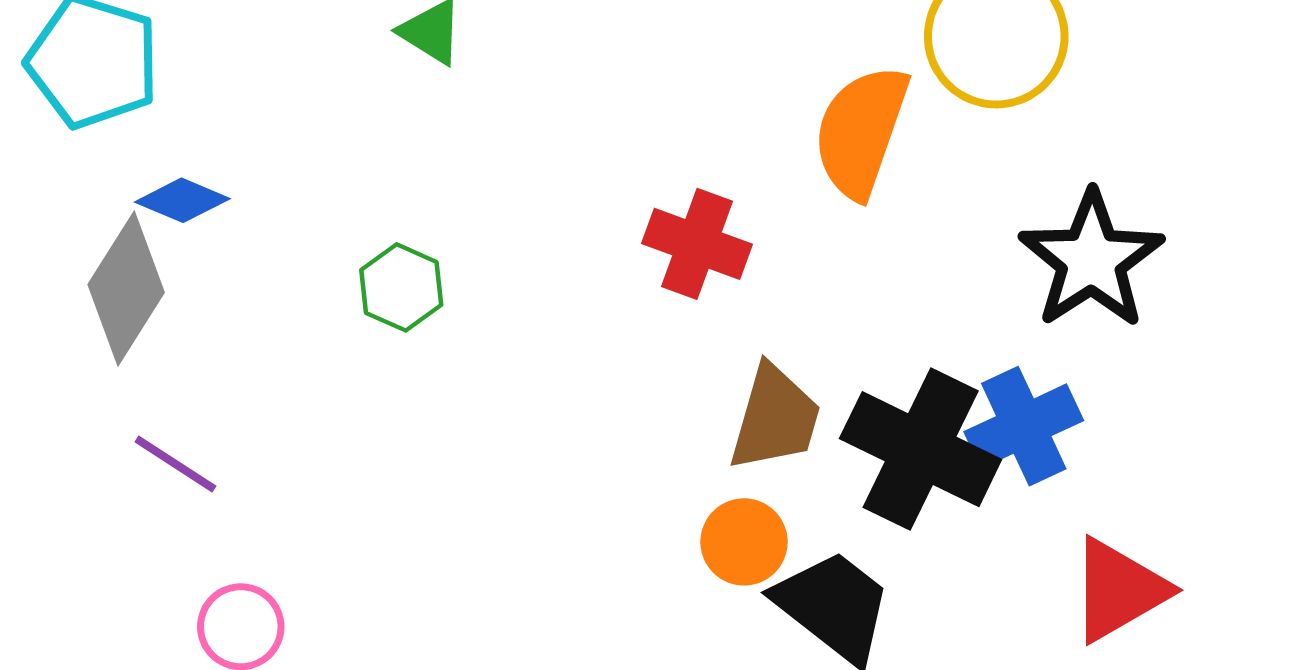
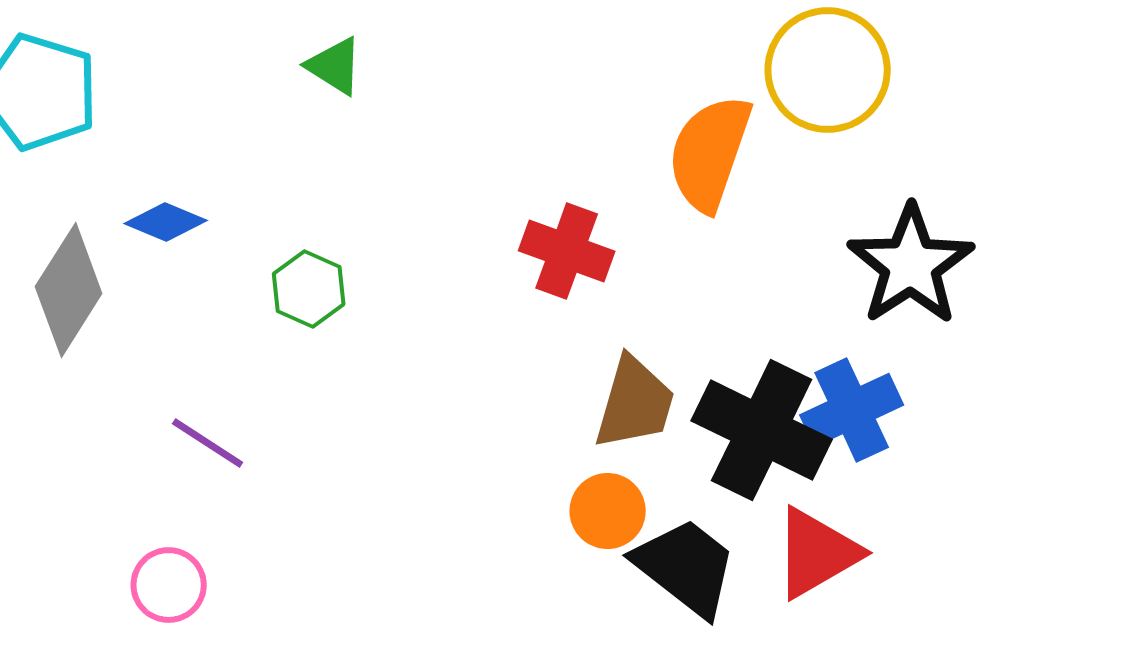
blue diamond: (182, 200) -> (166, 222), moved
purple line: (175, 464) -> (208, 443), moved
red triangle: (1119, 590) -> (817, 553), moved

